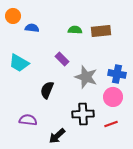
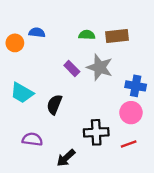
orange circle: (13, 16) -> (15, 43), moved
cyan trapezoid: (19, 63) -> (22, 93), moved
gray star: (86, 77) -> (100, 67), moved

